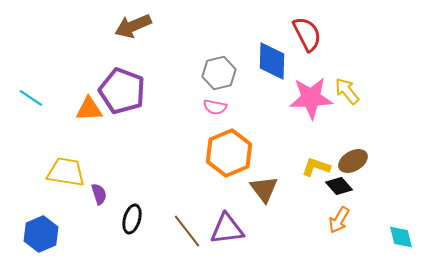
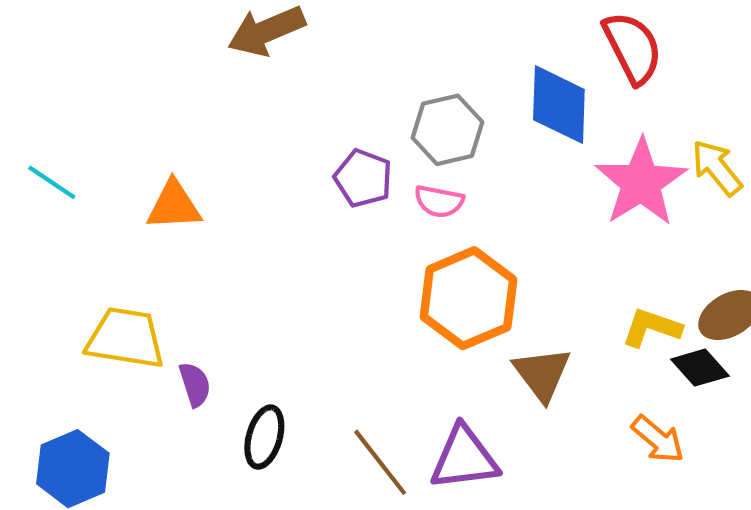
purple pentagon: (122, 91) -> (363, 178), moved, size x0.6
pink star: (311, 98) -> (641, 182), turned -30
orange arrow: (339, 220) -> (658, 439), moved, turned -80

